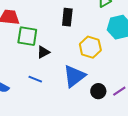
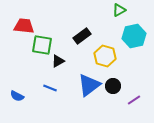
black rectangle: (67, 17) -> (82, 36), moved, turned 48
black circle: (98, 91) -> (113, 86), moved

